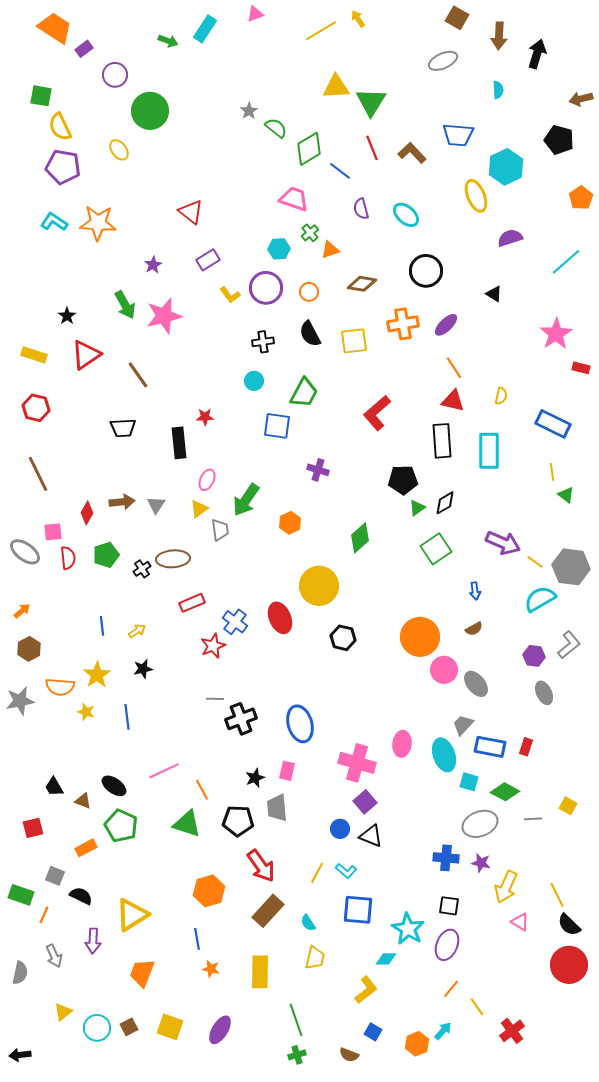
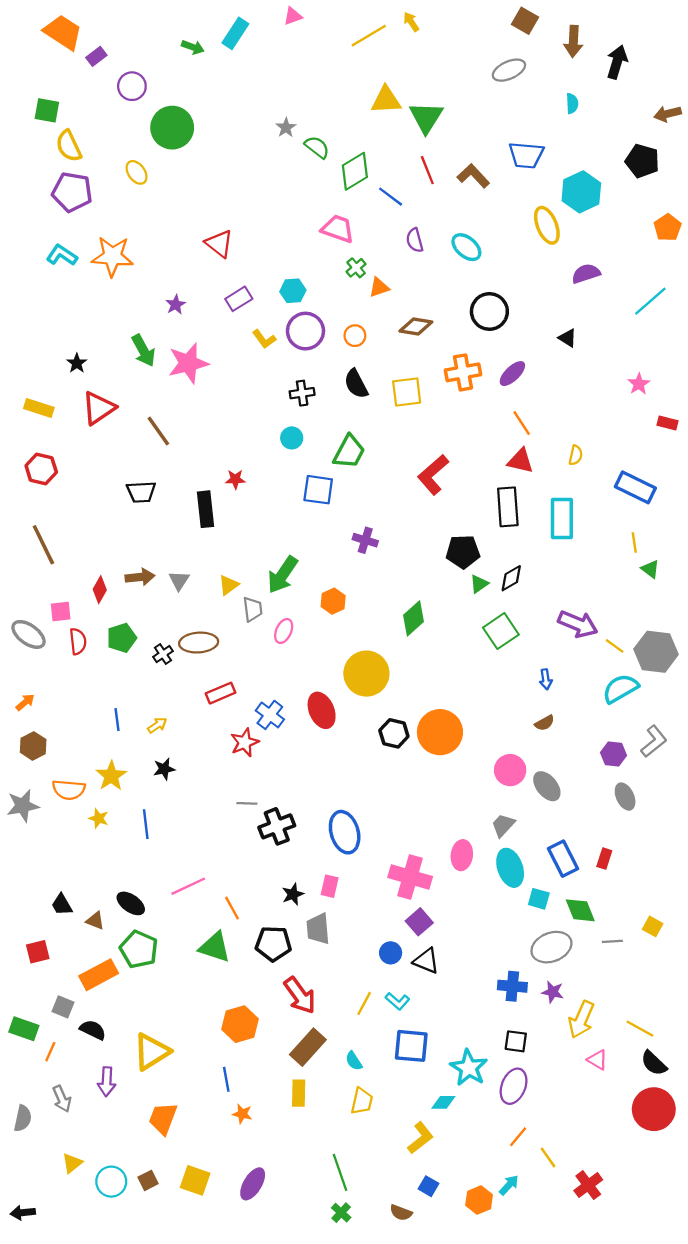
cyan hexagon: (279, 249) -> (293, 291), moved
pink star: (556, 334) -> (639, 384), size x0.6
pink ellipse: (207, 480) -> (284, 631), moved
orange circle: (420, 637) -> (440, 732), moved
gray trapezoid: (463, 725) -> (503, 825), moved
blue rectangle: (490, 747) -> (563, 859), turned 52
green diamond: (505, 792) -> (580, 910), turned 40
orange rectangle: (86, 848) -> (99, 975), size x1.5
yellow line: (557, 895) -> (640, 1029), turned -35
yellow rectangle: (260, 972) -> (299, 1093), moved, size x0.7
green cross: (297, 1055) -> (341, 1213), turned -30

